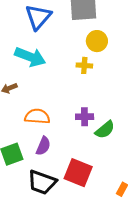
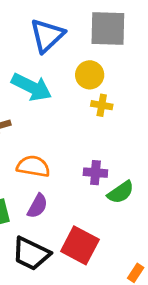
yellow circle: (97, 41) -> (90, 75), moved

